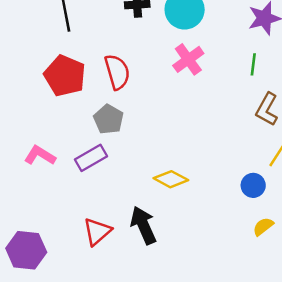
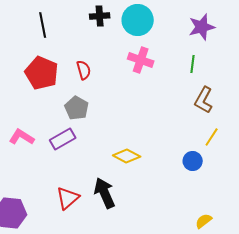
pink cross: (188, 59) -> (141, 60), turned -35
red semicircle: (117, 72) -> (84, 70), size x0.7
yellow semicircle: (263, 227) -> (204, 221), moved

